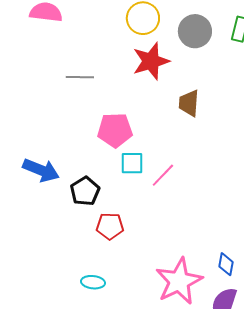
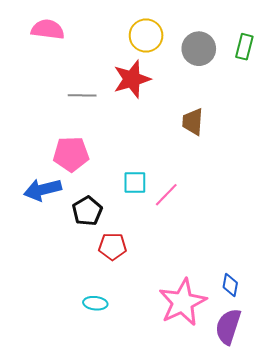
red star: (151, 61) -> (132, 79), moved
pink pentagon: (115, 130) -> (71, 154), moved
blue arrow: (41, 170) -> (43, 190), turned 144

